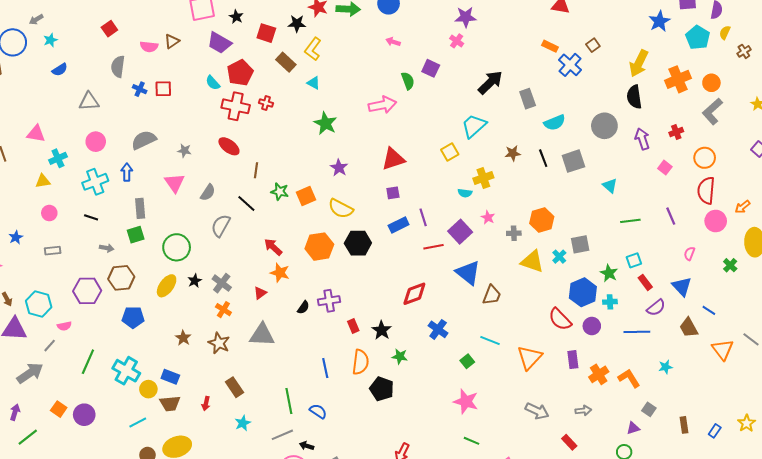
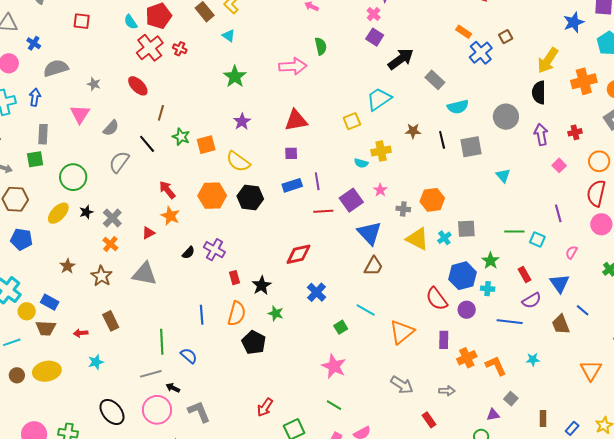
purple square: (431, 68) -> (375, 37), moved
blue cross: (140, 89) -> (34, 43), moved
gray rectangle: (528, 99) -> (435, 80), turned -36
red cross: (236, 106) -> (150, 48), turned 32
green line: (630, 221) -> (514, 232), moved
cyan square: (634, 260) -> (537, 239), moved, turned 35
blue triangle: (468, 273) -> (369, 233), moved
purple cross: (329, 301) -> (214, 250), turned 30
orange triangle: (723, 350) -> (591, 370), moved
red arrow: (206, 404) -> (81, 333), turned 64
cyan star: (243, 423) -> (96, 362), moved

